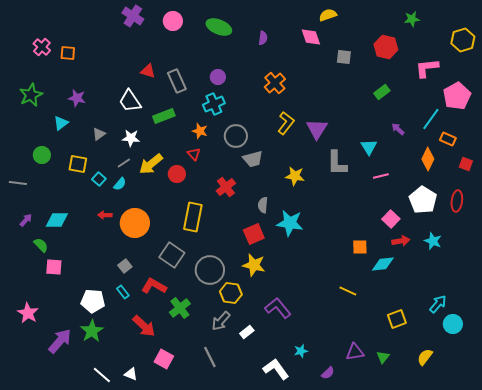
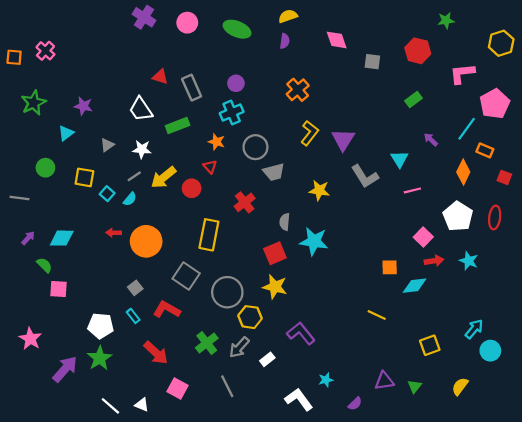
yellow semicircle: (328, 15) -> (288, 16), moved
orange square: (68, 53) -> (14, 57), moved
gray L-shape: (337, 163) -> (365, 176), turned -32
green cross: (180, 308) -> (207, 343), moved

